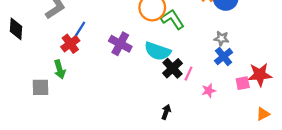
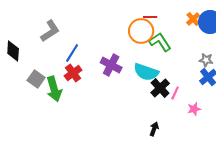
red cross: (70, 44) -> (73, 73), moved
green arrow: (60, 69) -> (54, 89), size x1.4
gray square: (40, 87) -> (36, 79), moved, turned 36

